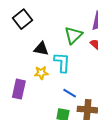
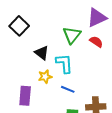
black triangle: (41, 49) -> (42, 53), turned 35
blue line: (70, 93) -> (68, 89), moved

